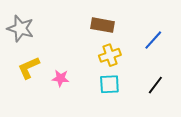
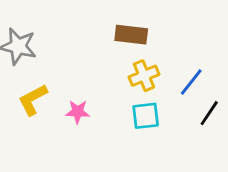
blue line: (153, 40) -> (191, 82), moved

